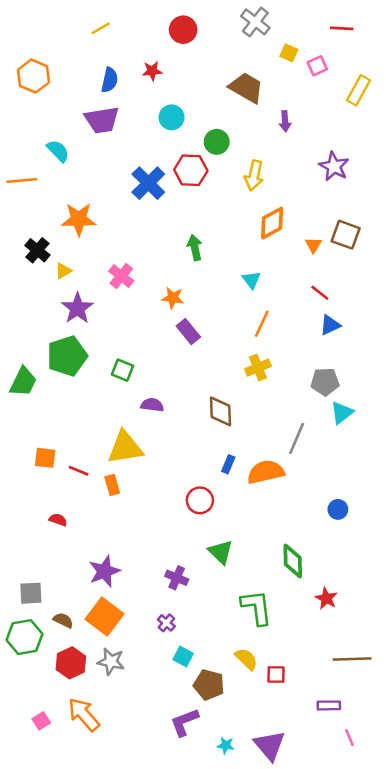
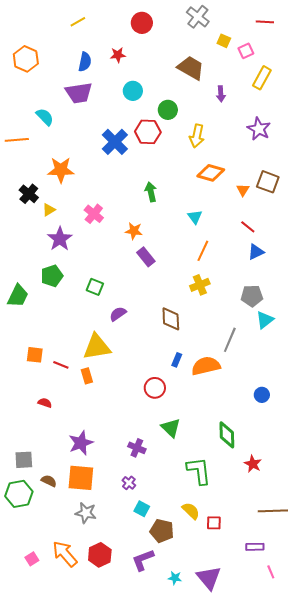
yellow rectangle: (359, 90) -> (262, 78), moved
orange diamond: (272, 223) -> (211, 173), turned 44
green pentagon: (67, 356) -> (52, 276), size x0.7
purple semicircle: (152, 405) -> (118, 314), turned -42
orange square: (104, 616) -> (81, 478), turned -32
red hexagon: (71, 663) -> (100, 555), moved

